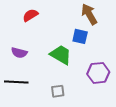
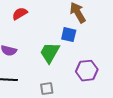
green trapezoid: (61, 55) -> (50, 53), turned -90

